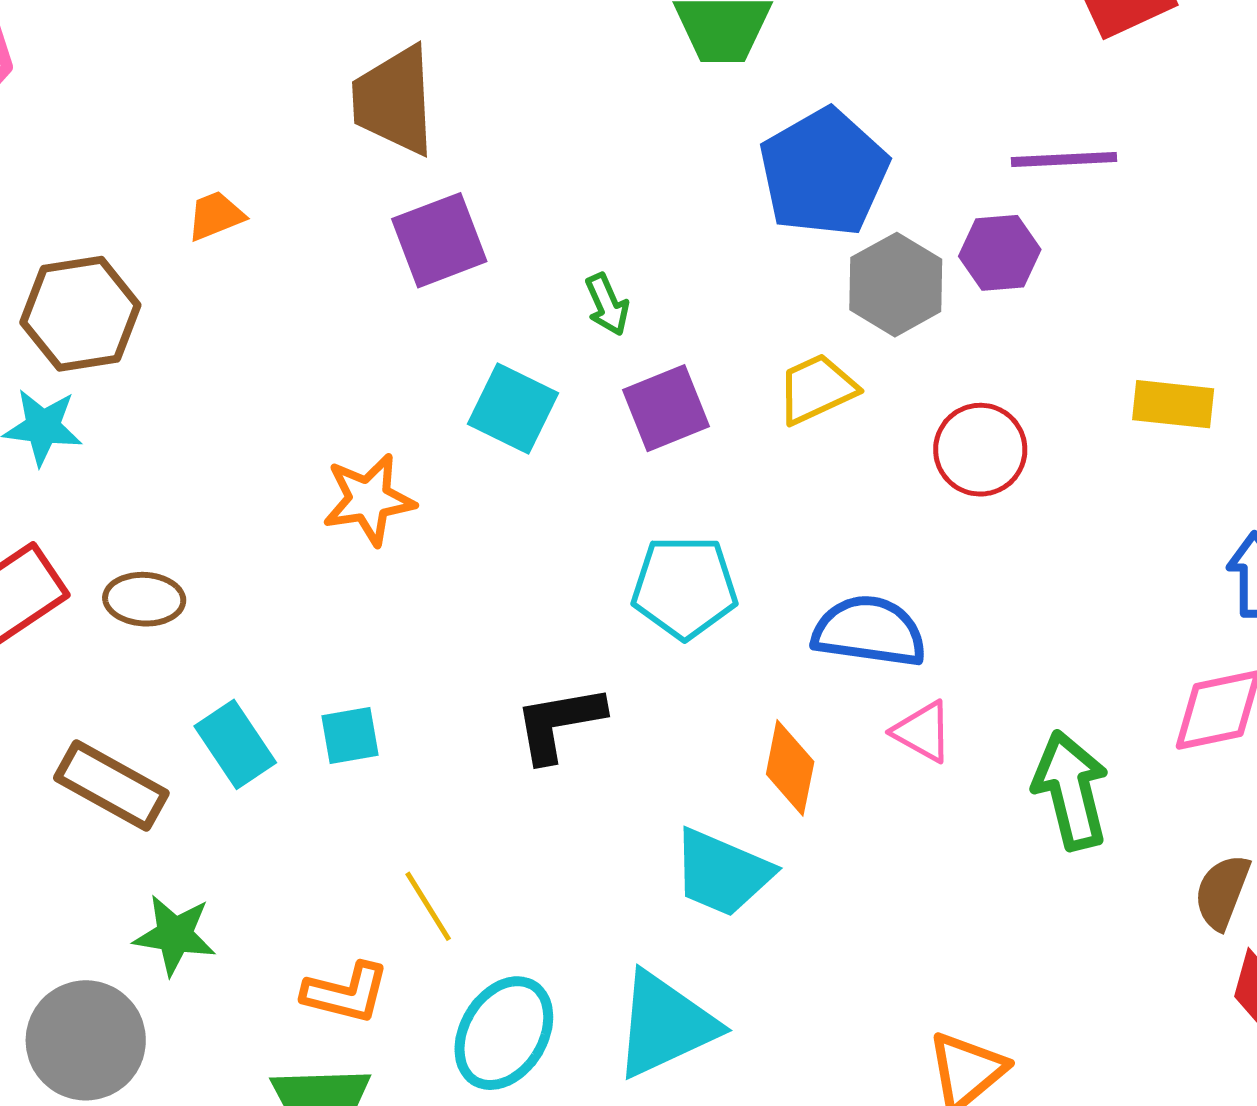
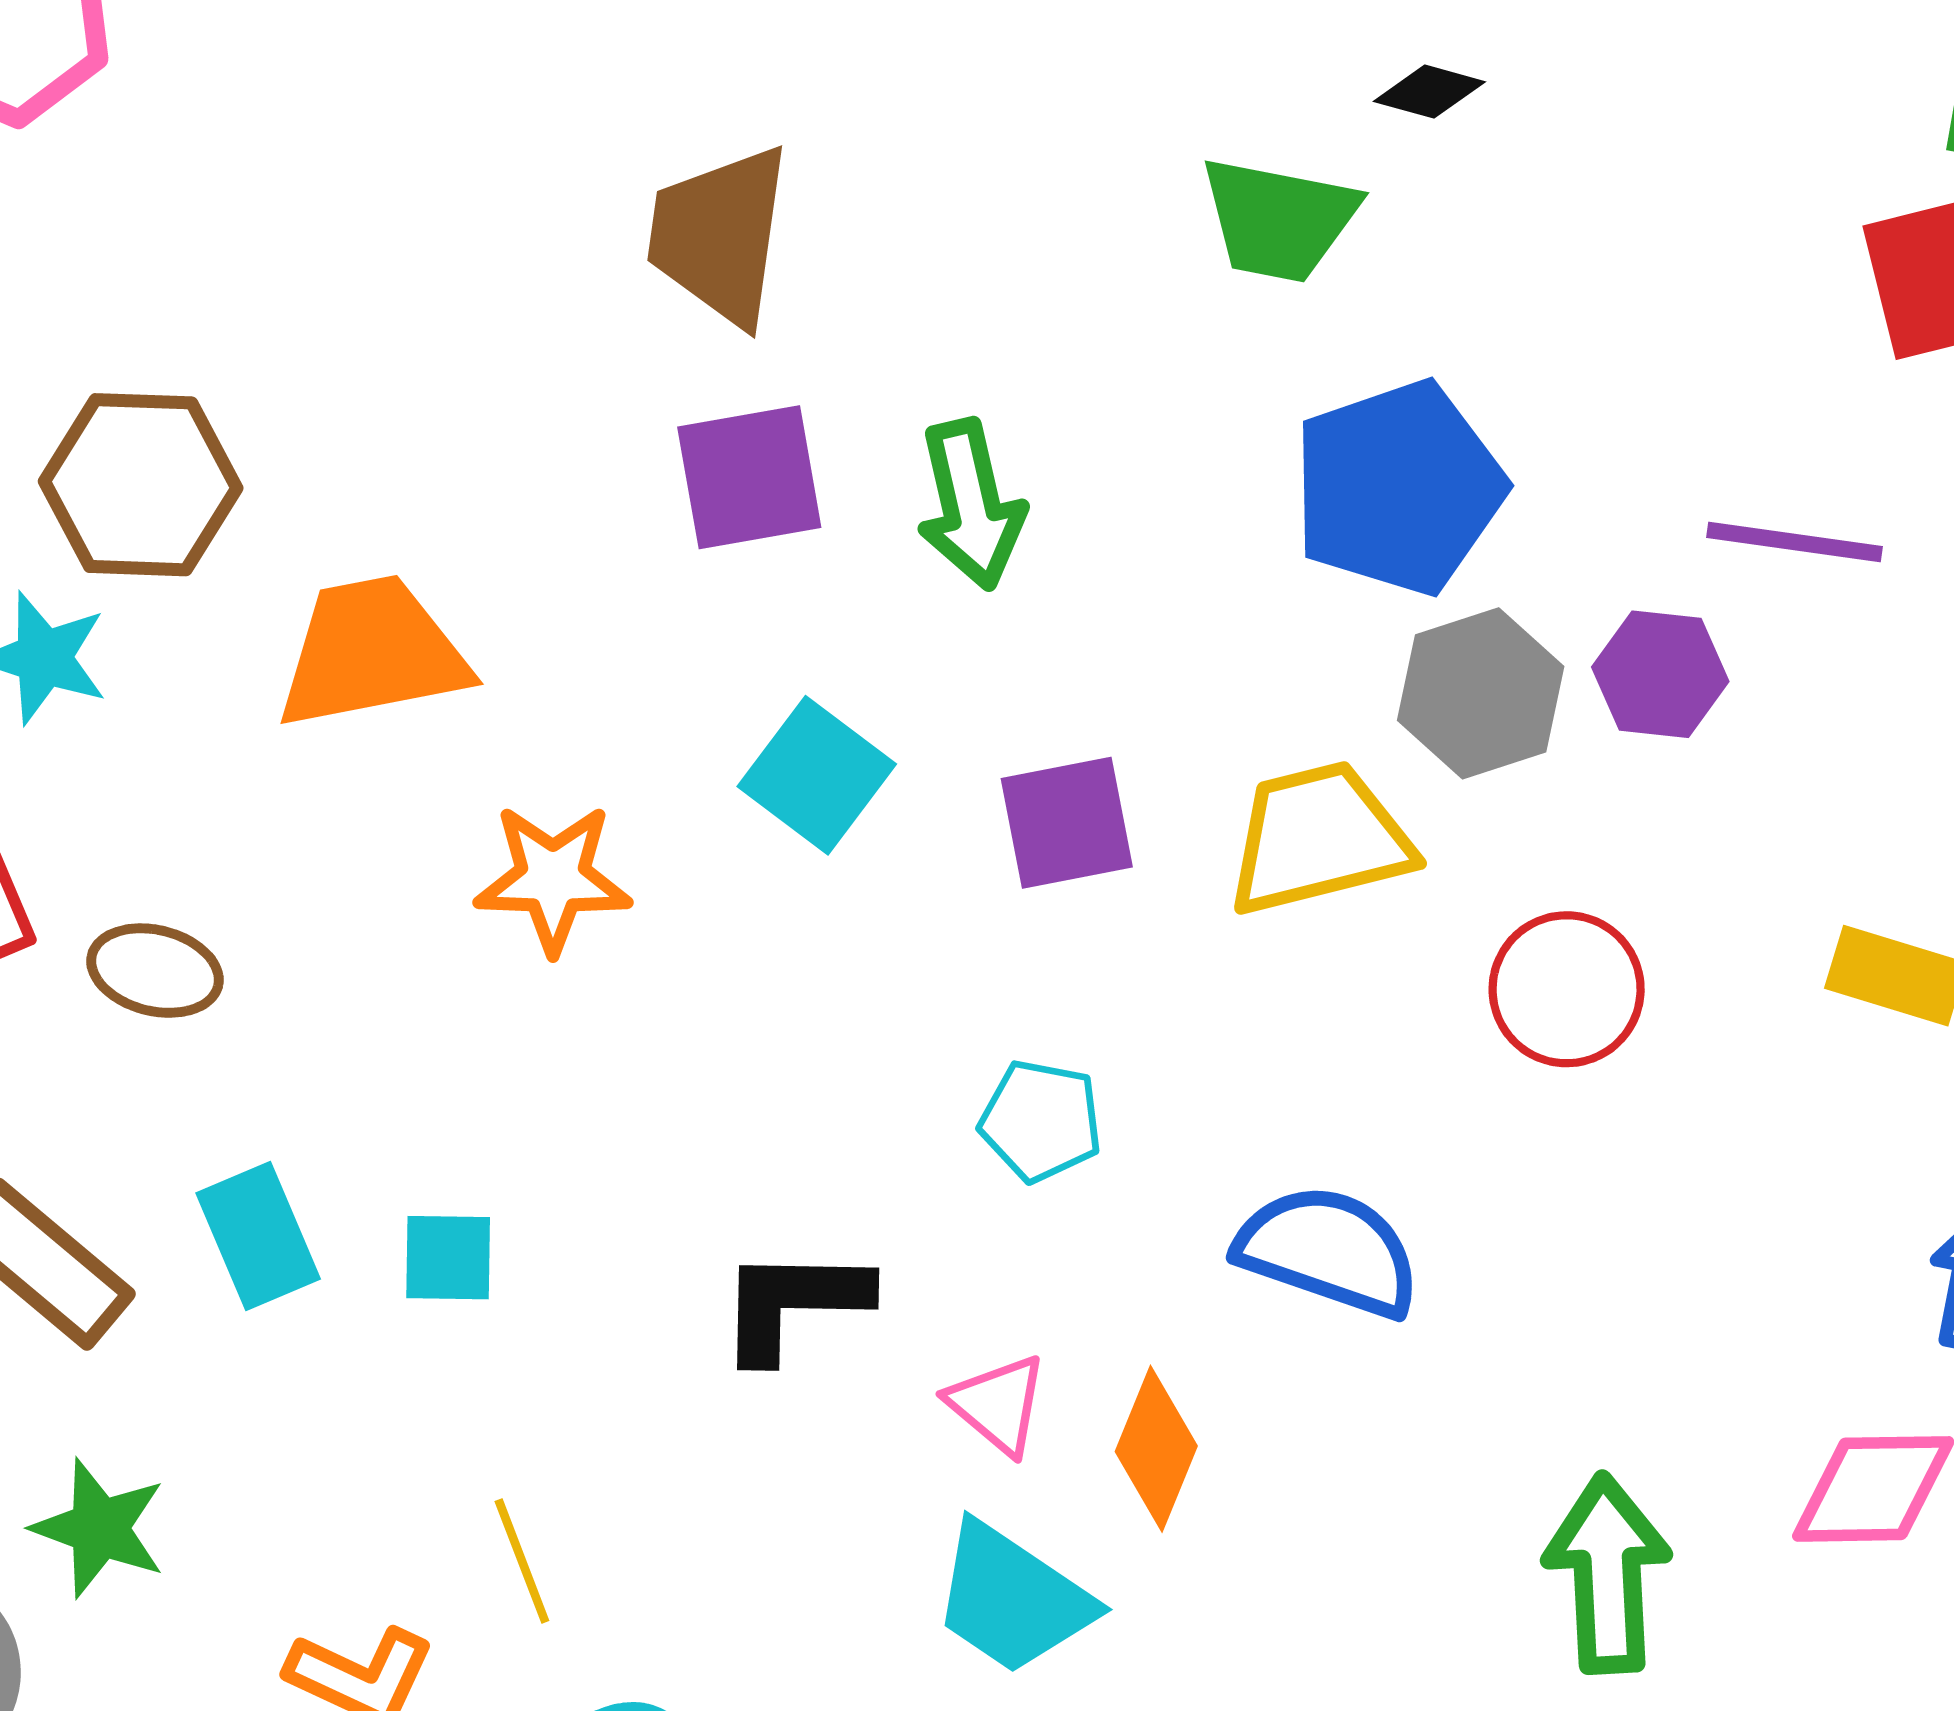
orange trapezoid: (216, 216) -> (372, 652), moved, size x2.0
green arrow: (607, 304) -> (971, 504), moved, size x1.6
yellow trapezoid: (817, 389) -> (1319, 839), size x1.4
cyan pentagon: (685, 587) -> (1041, 1121), size x0.7
pink triangle: (923, 732) -> (998, 1404), moved

